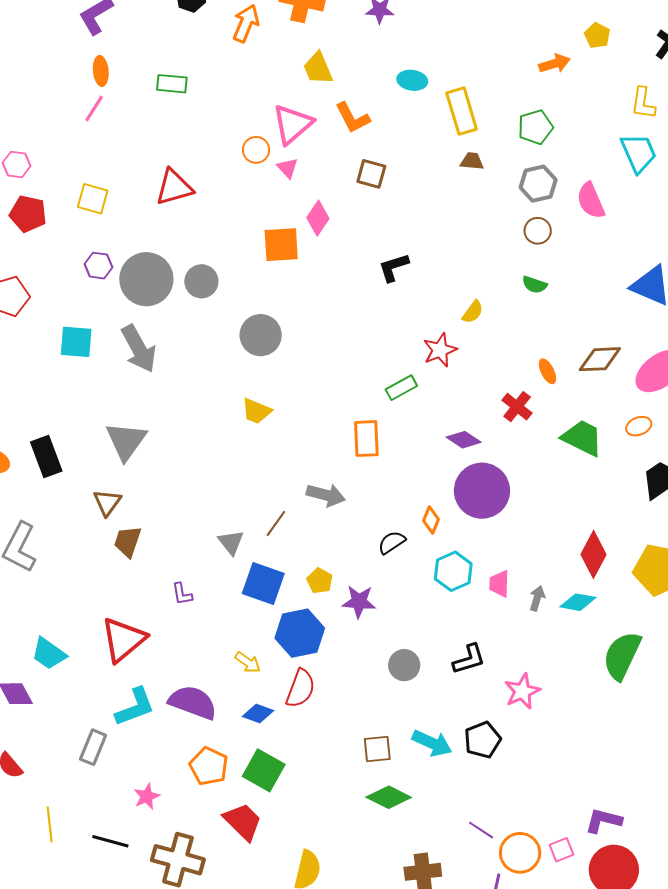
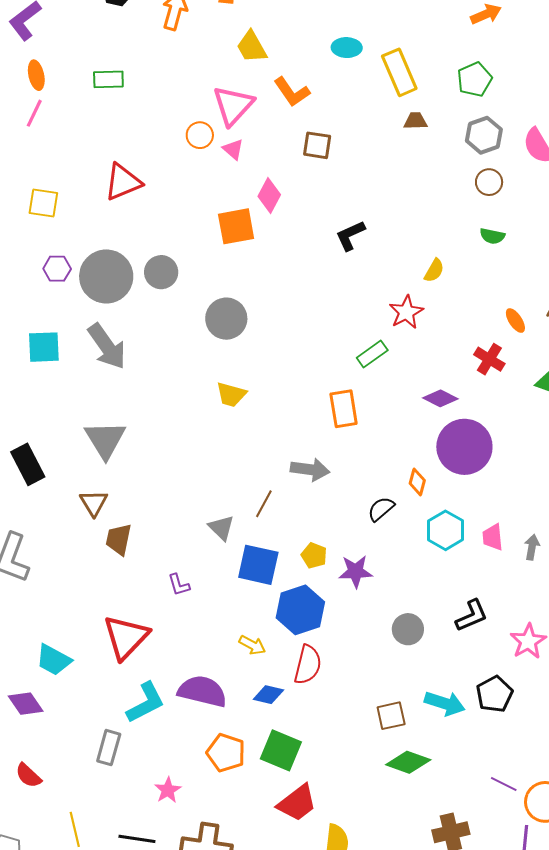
red trapezoid: (243, 822) -> (297, 803), moved, turned 105

